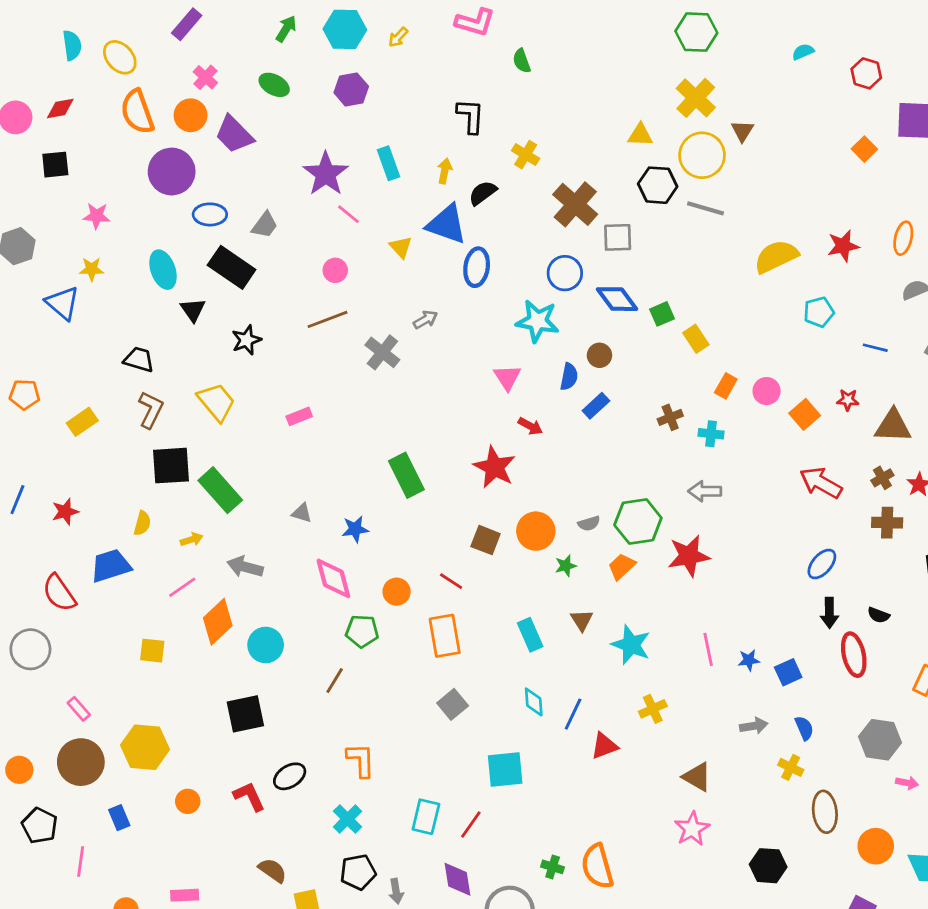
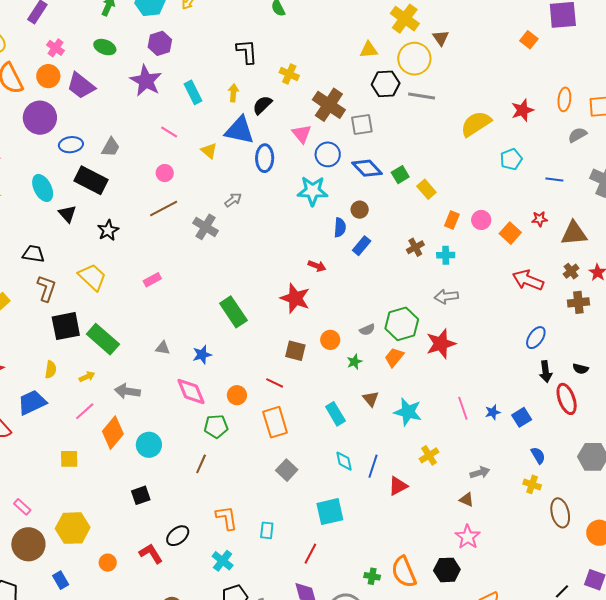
purple star: (326, 174) -> (146, 81), moved
pink triangle: (507, 377) -> (302, 134), moved
orange circle: (536, 531) -> (330, 340), size x0.7
black square: (245, 714) -> (141, 495), size x0.7
gray arrow: (754, 726) -> (480, 473), moved
brown triangle: (697, 777) -> (466, 500), size x0.7
cyan rectangle: (426, 817) -> (267, 530), moved, size x0.7
black hexagon: (768, 866) -> (447, 570), moved

